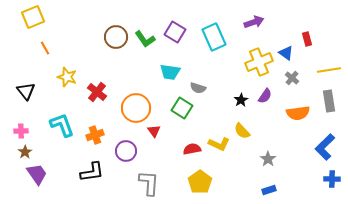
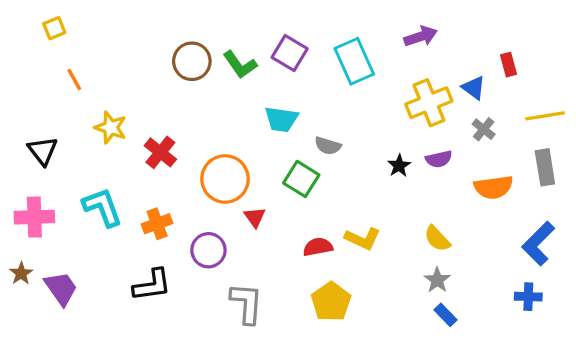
yellow square: (33, 17) -> (54, 28), size x0.6
purple semicircle: (265, 96) -> (439, 159), turned 42
pink cross: (21, 131) -> (34, 217), size x1.6
yellow semicircle: (242, 131) -> (437, 239), moved
brown star: (25, 152) -> (21, 273), moved
gray star: (268, 159) -> (437, 280), moved
blue cross: (332, 179) -> (528, 297), moved
blue rectangle: (269, 190) -> (445, 315), turned 64

